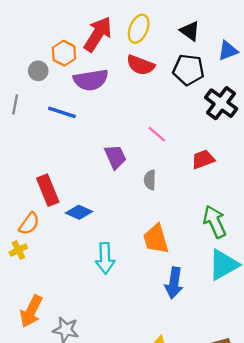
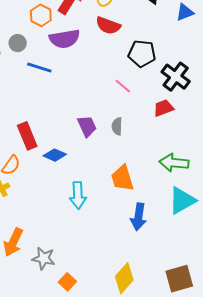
black pentagon: (188, 70) -> (142, 54), moved
gray circle: (38, 71) -> (18, 43), moved
black cross: (221, 103) -> (176, 77), moved
purple trapezoid: (115, 157) -> (87, 126), moved
green arrow: (215, 222) -> (174, 163), turned -60

